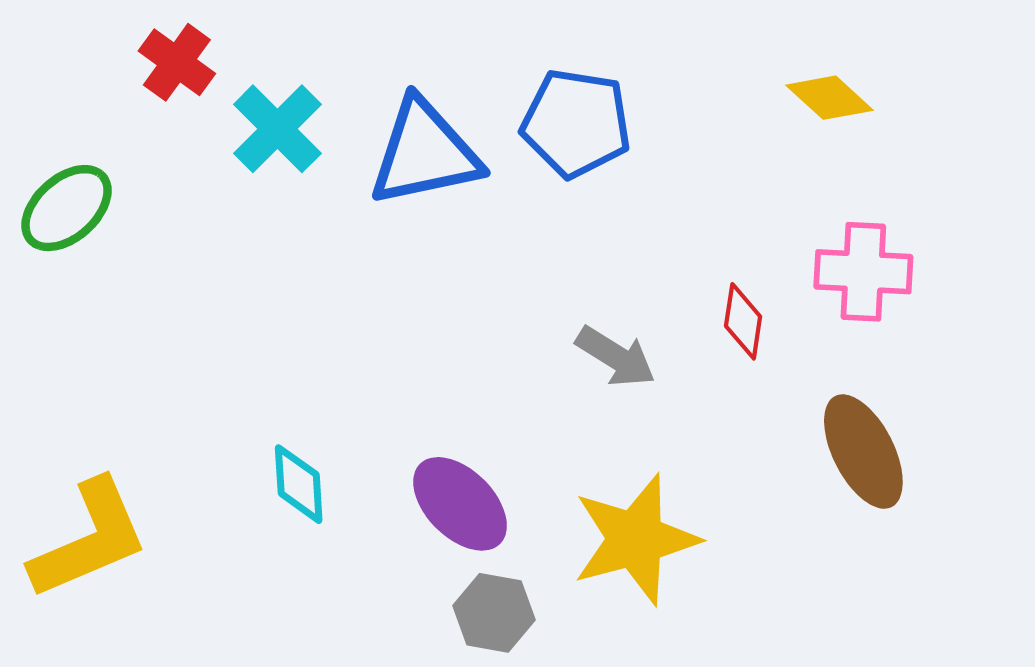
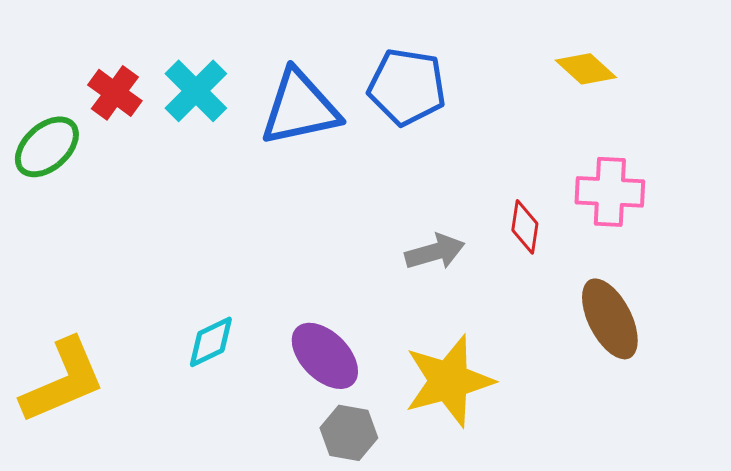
red cross: (177, 62) -> (115, 93), moved
gray arrow: (616, 357) -> (435, 252), turned -48
cyan diamond: (299, 484) -> (211, 342), turned 68

